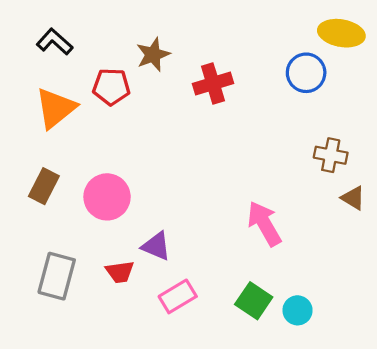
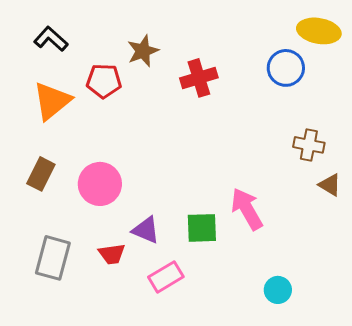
green square: (254, 301) -> (202, 228), moved, turned -36

